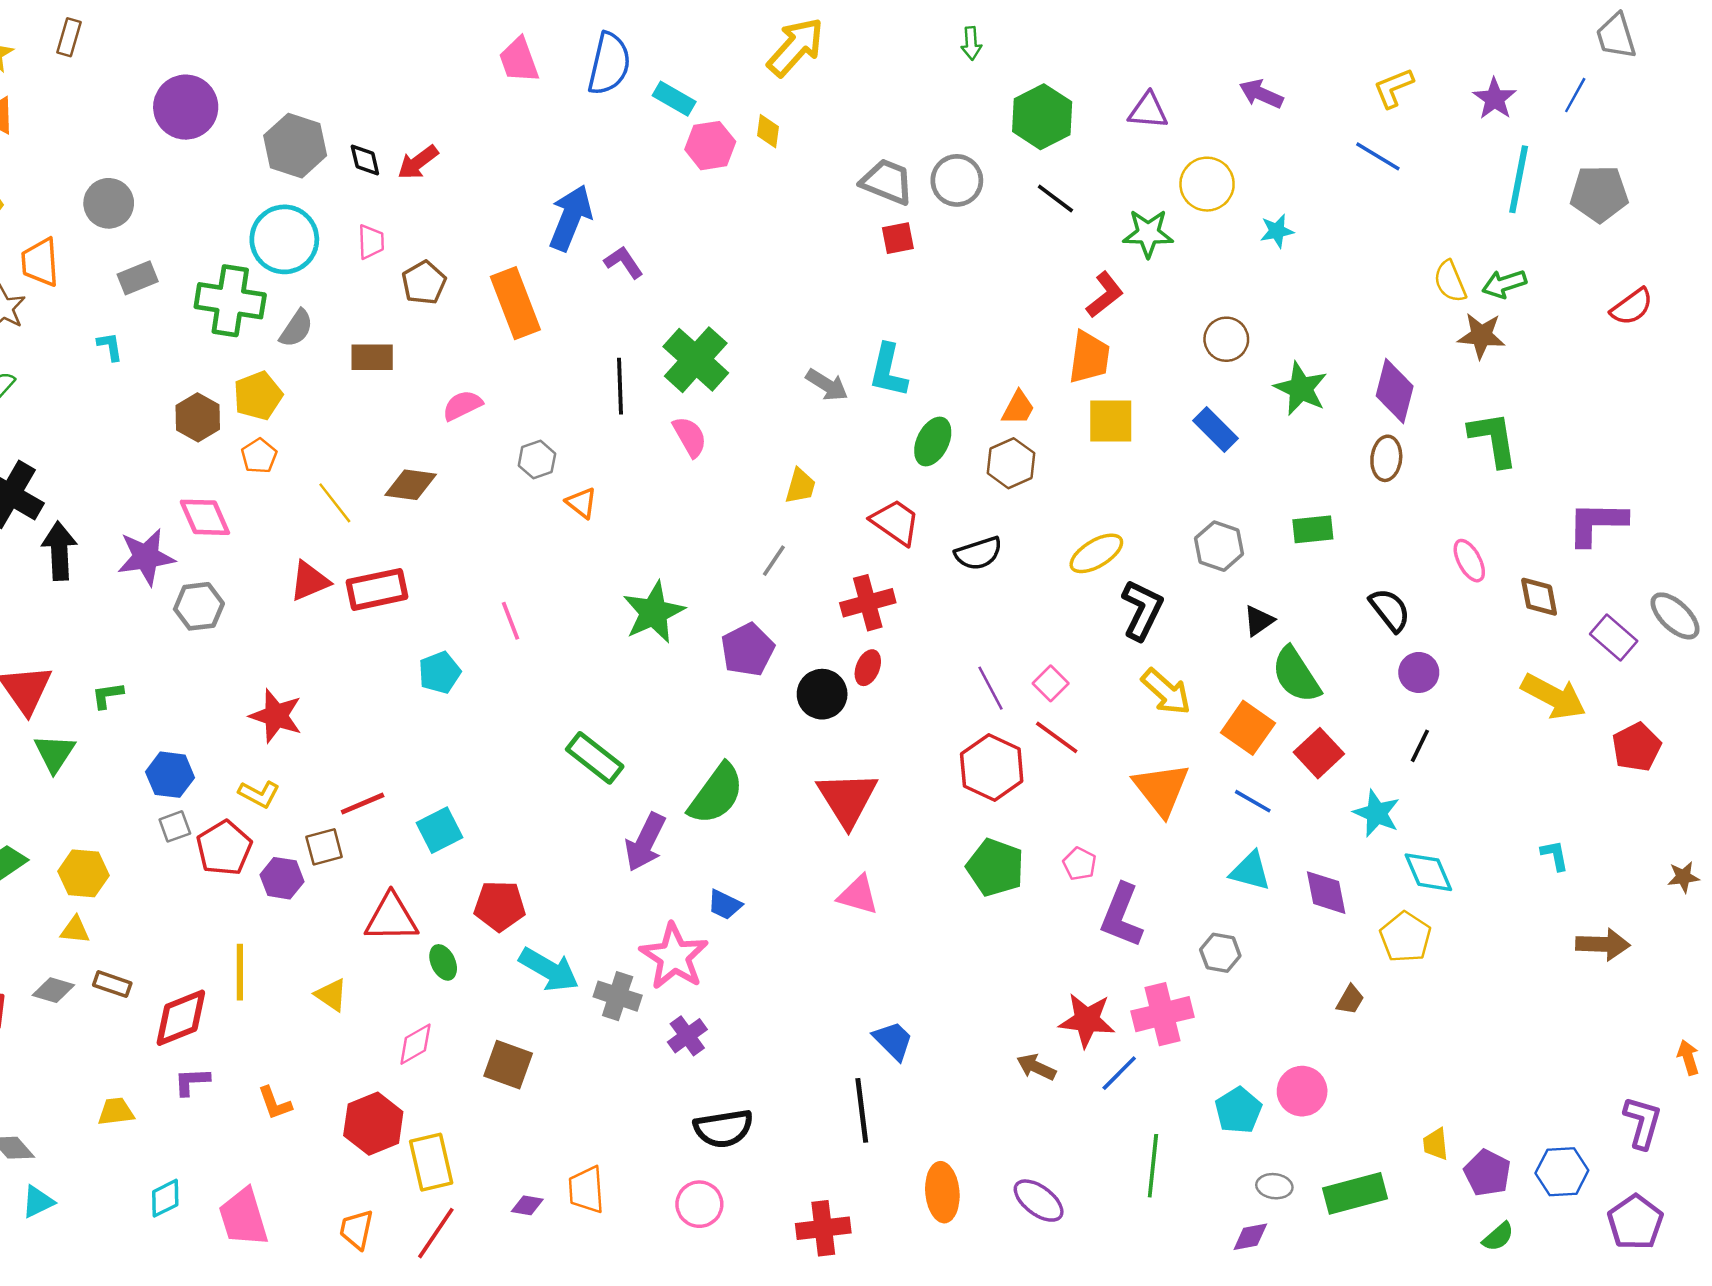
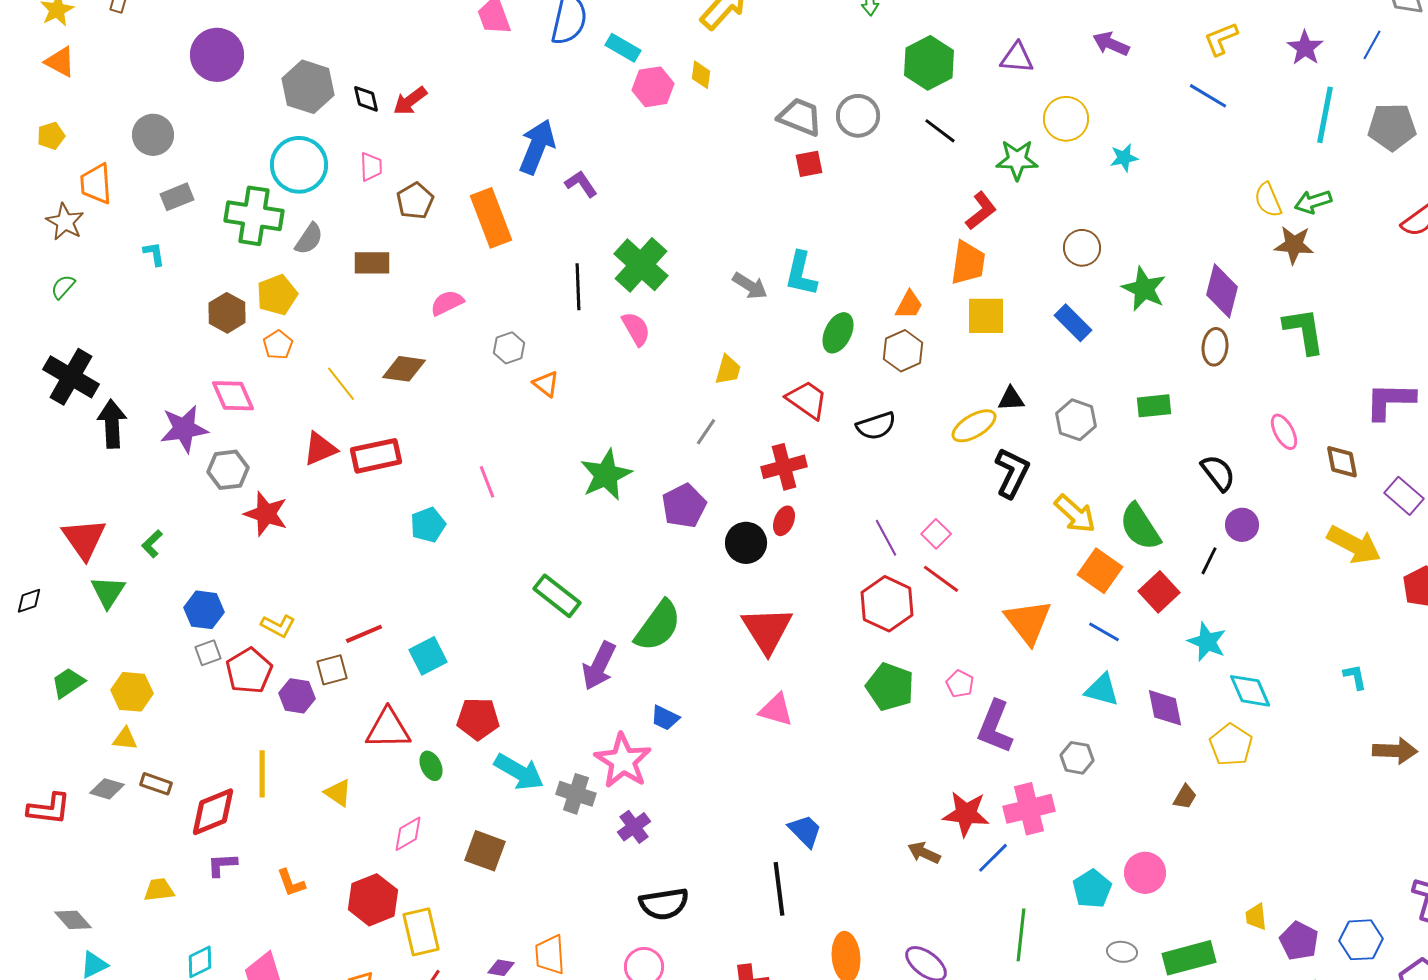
black triangle: (1259, 621) -> (1011, 399), moved, turned 32
yellow arrow: (1166, 692) -> (1075, 514), moved
green L-shape: (107, 695) -> (152, 544), turned -36
red star: (276, 716) -> (266, 514), moved
black line: (1420, 746) -> (1209, 561), moved

